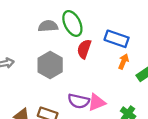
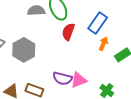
blue rectangle: (117, 39) -> (98, 23), turned -75
gray hexagon: (50, 65) -> (24, 50), moved

